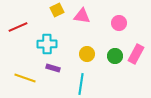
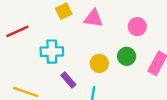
green circle: (115, 56) -> (127, 56), moved
purple rectangle: (53, 68) -> (68, 80), moved, turned 32

